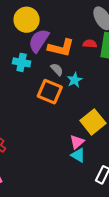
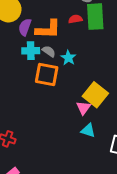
purple semicircle: (39, 41) -> (25, 27), size x0.7
cyan cross: (22, 62) -> (31, 51), moved
pink triangle: (77, 142) -> (83, 108), moved

